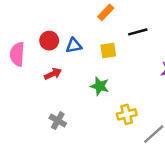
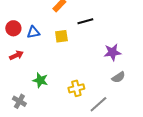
green star: (100, 86) -> (40, 80), moved
gray cross: (58, 121) -> (19, 101), moved

